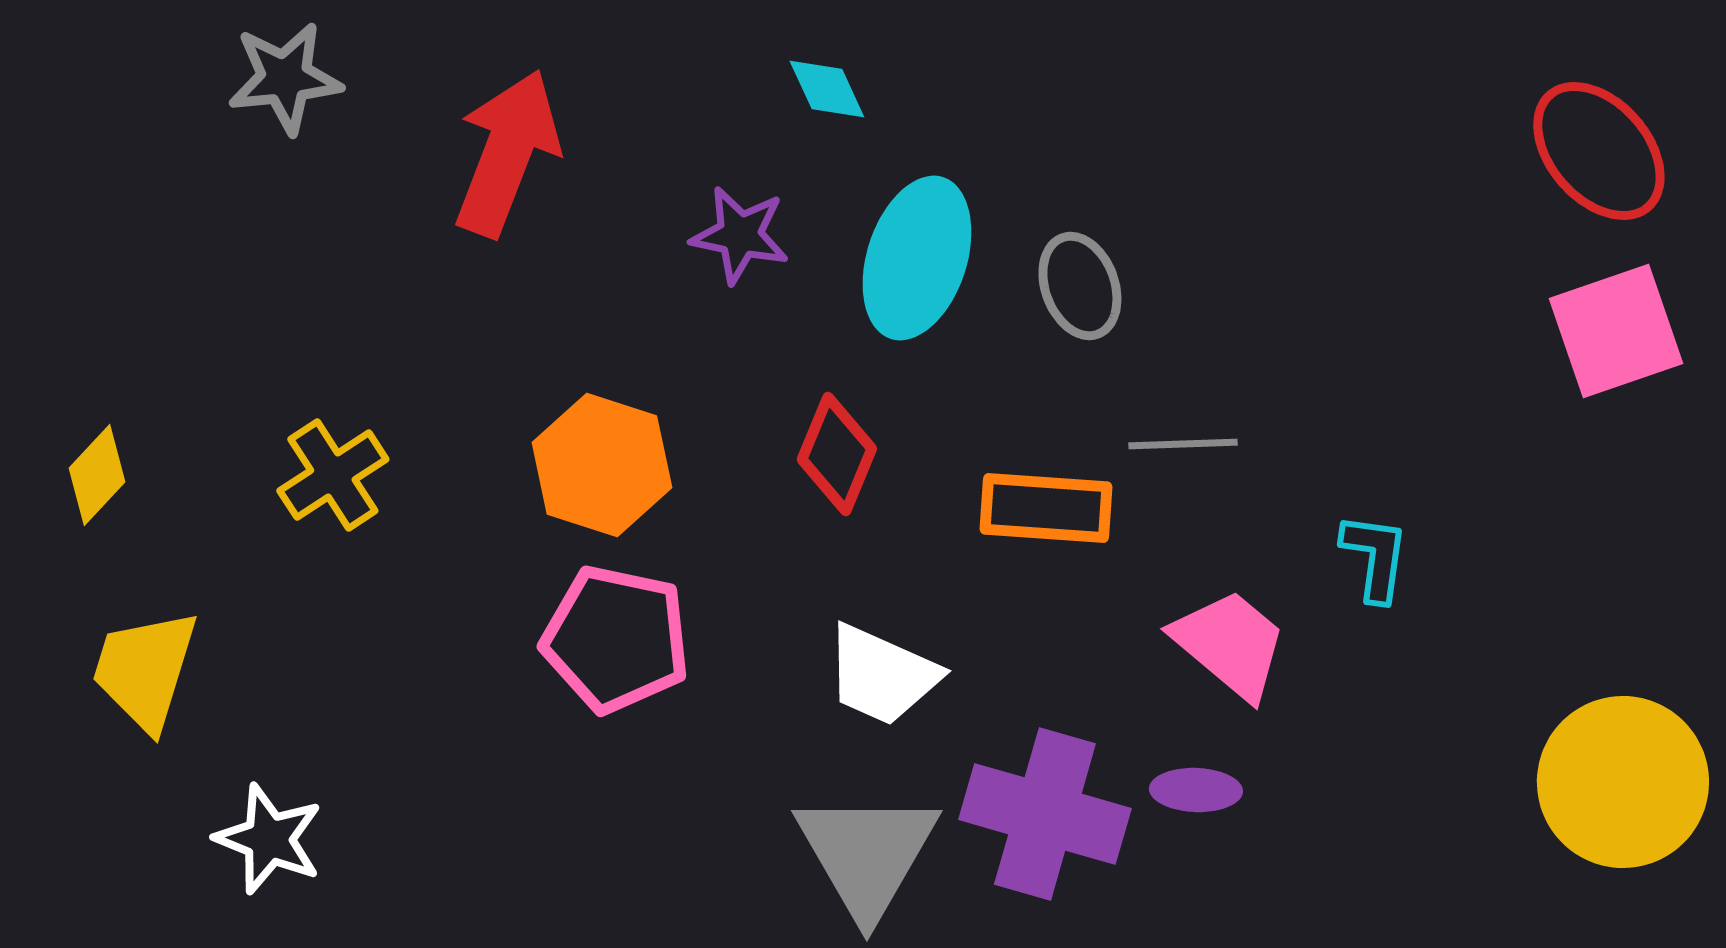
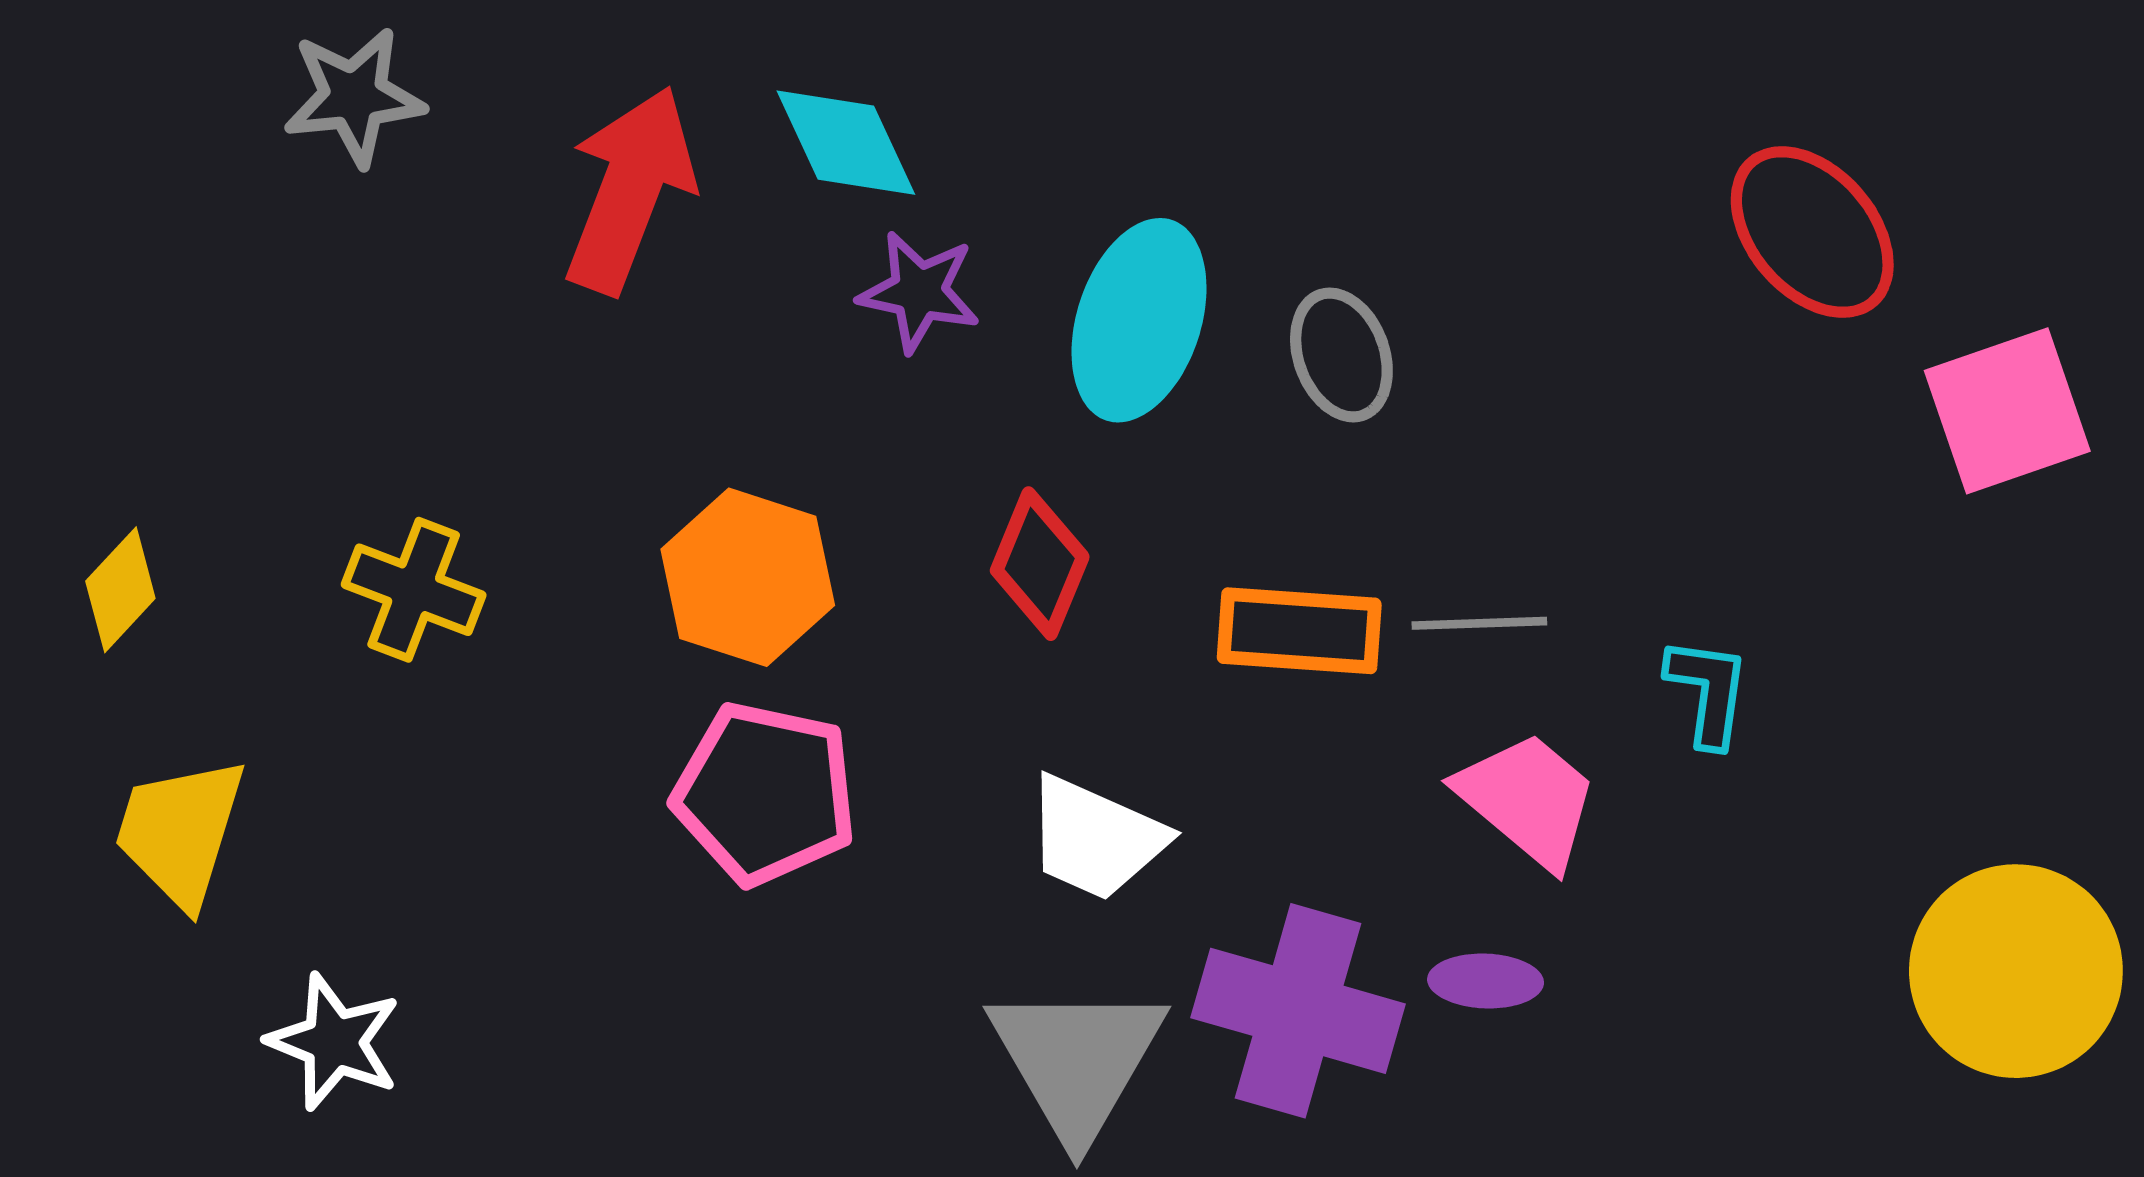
cyan diamond: (827, 89) -> (846, 143), moved, size x1.5
red ellipse: (1599, 151) -> (1812, 232), moved
gray line: (1183, 444) -> (1479, 623), moved
yellow cross: (333, 475) -> (414, 590), turned -36

